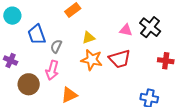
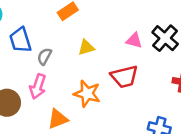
orange star: (92, 60) -> (87, 94), moved

